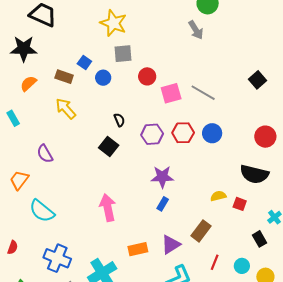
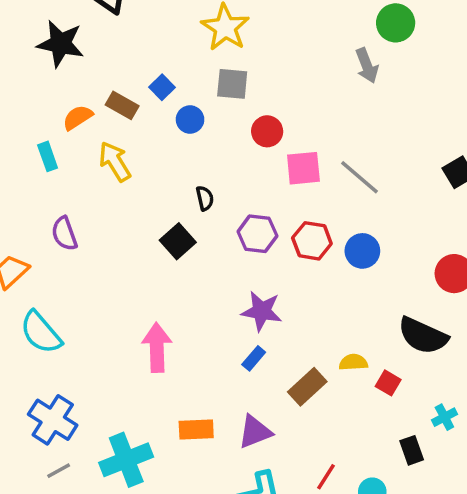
orange semicircle: (28, 83) -> (78, 117), moved
cyan rectangle: (13, 118) -> (48, 156), moved
brown rectangle: (201, 231) -> (307, 387), moved

